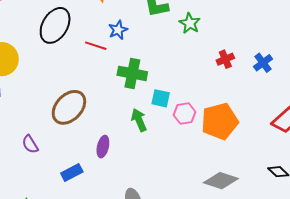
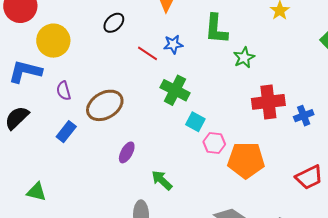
black ellipse: (55, 25) -> (114, 23), size x0.6
red cross: (225, 59) -> (268, 102), size x1.8
green arrow: (139, 120) -> (162, 180), moved, turned -40
purple semicircle: (30, 144) -> (64, 91), moved
blue rectangle: (72, 172) -> (66, 132), moved, turned -40

